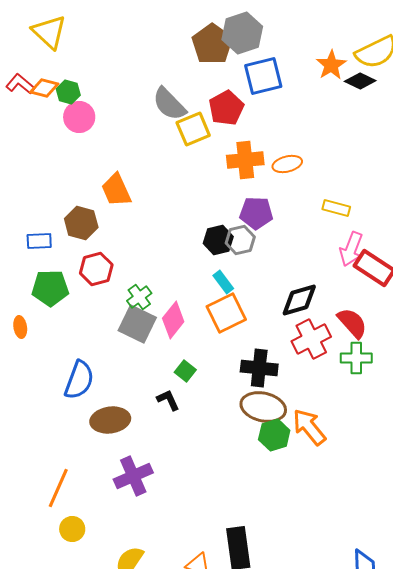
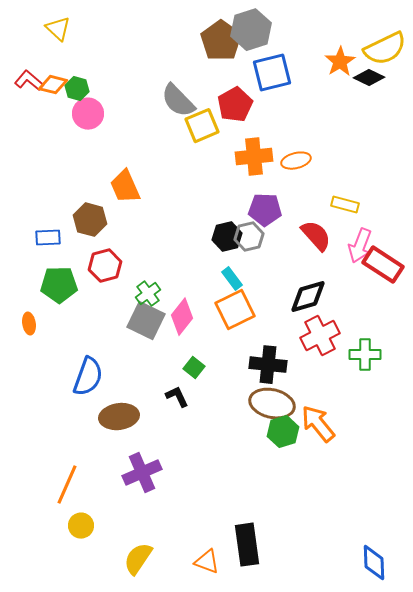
yellow triangle: (49, 32) -> (58, 29), size x0.7
red semicircle: (352, 323) -> (316, 236), moved

